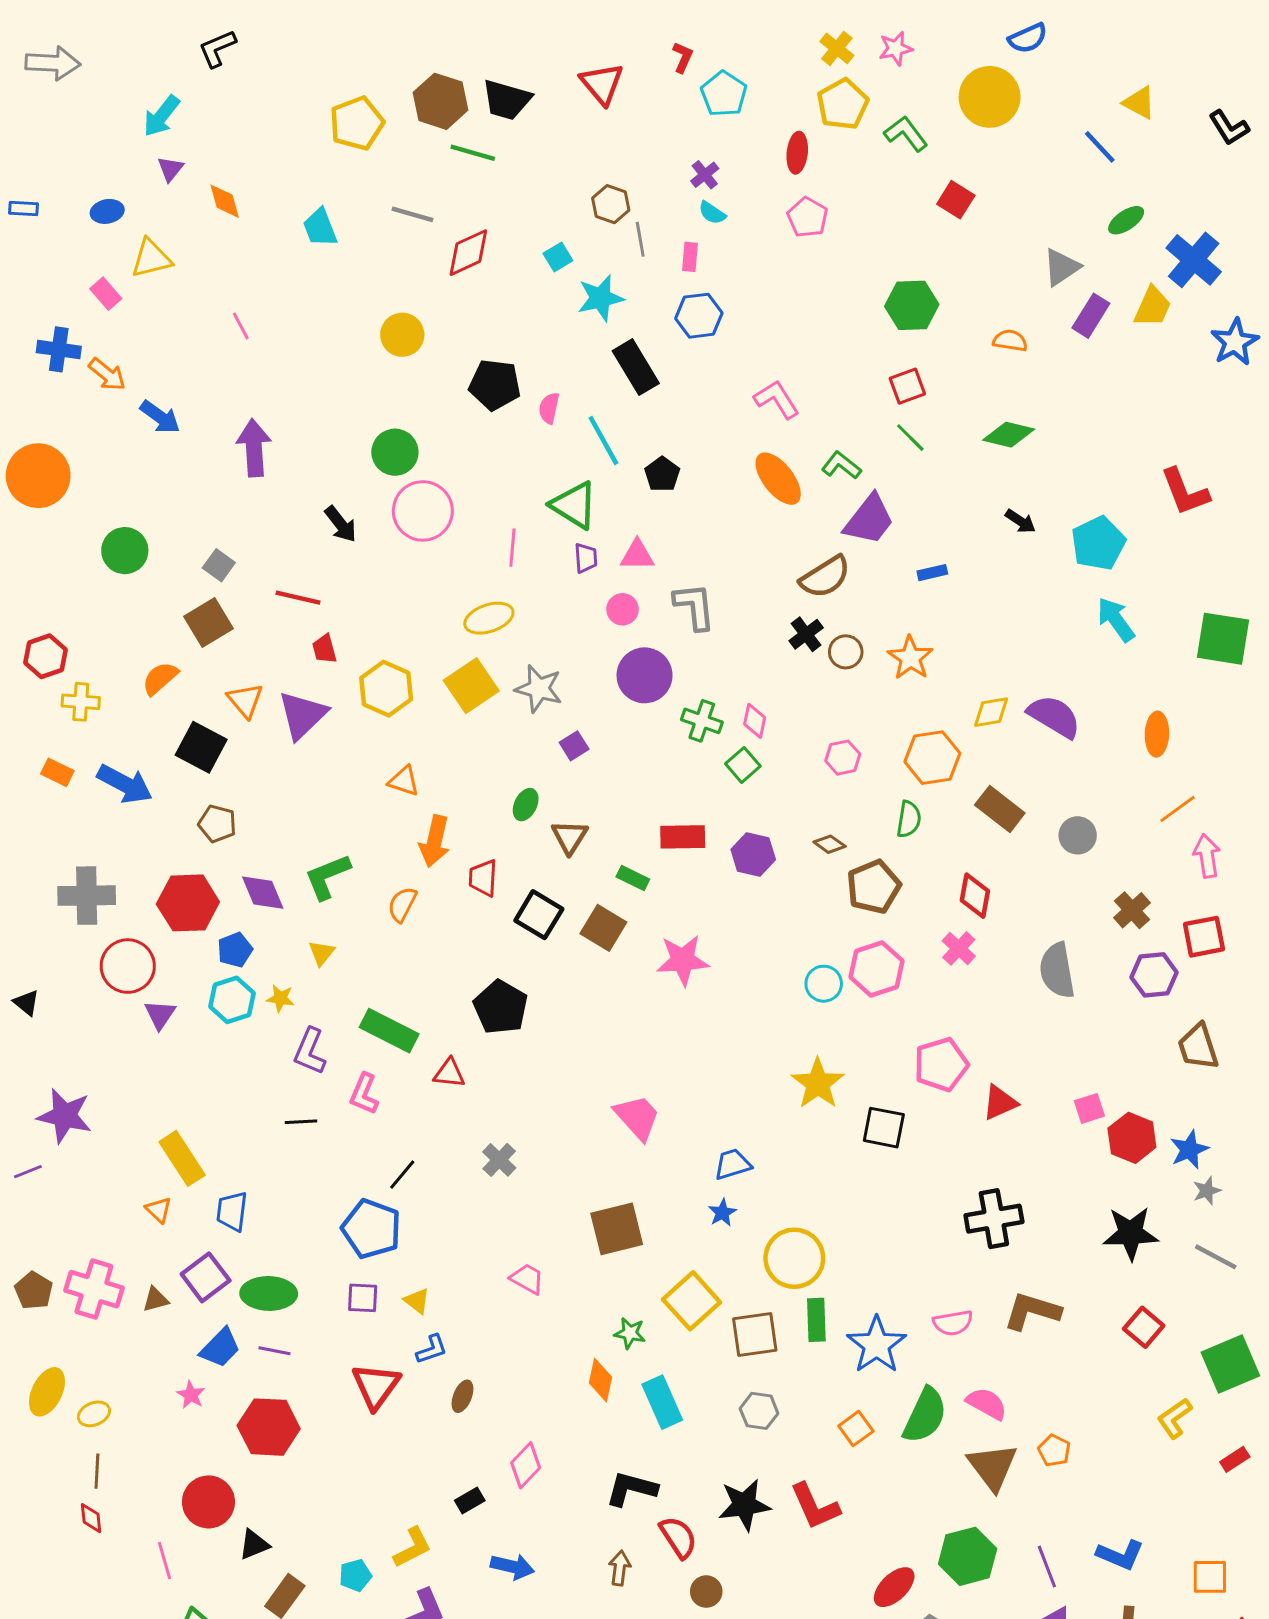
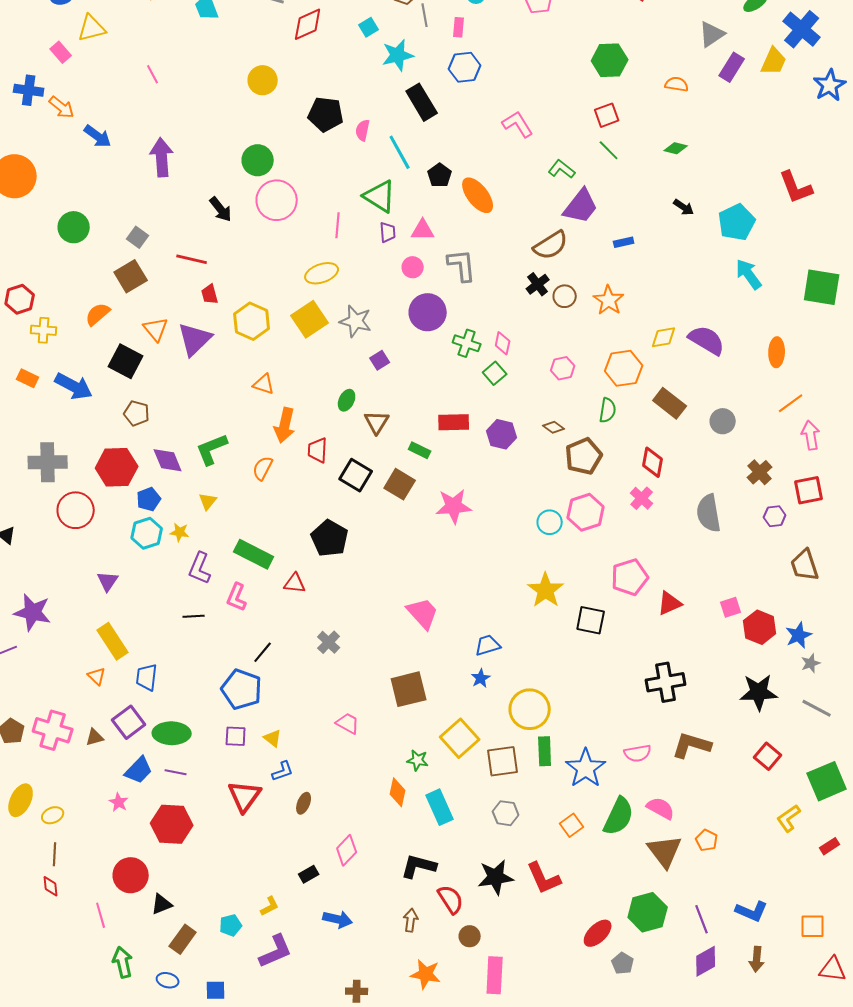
green diamond: (1009, 435) -> (676, 148), size x0.7
orange ellipse: (778, 479) -> (478, 195), moved
purple hexagon: (1154, 975) -> (775, 516), size x0.7
purple triangle: (160, 1015) -> (108, 581), moved
yellow L-shape: (413, 1547) -> (270, 906), size x0.7

